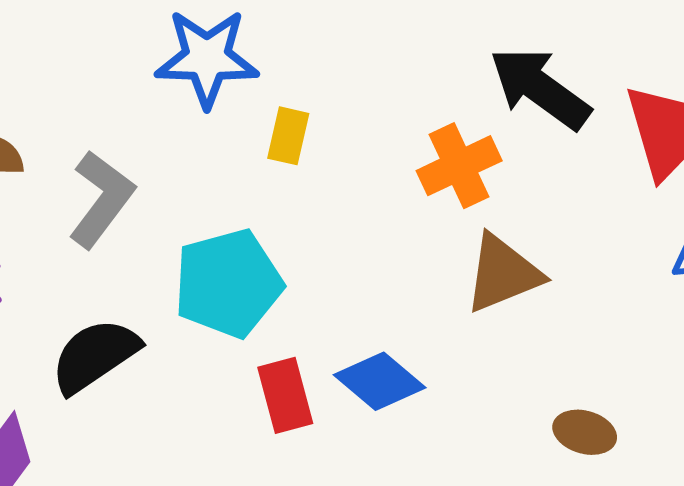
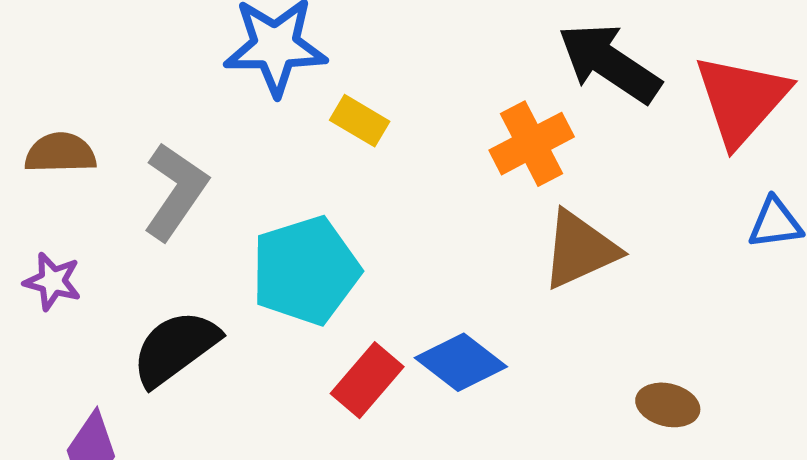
yellow rectangle: (288, 136) -> (360, 121), turned -70
red rectangle: (285, 395) -> (367, 380), turned 58

